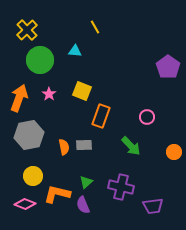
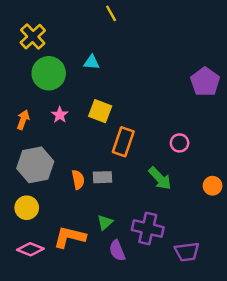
yellow line: (95, 27) -> (111, 13), moved
orange arrow: (19, 98) -> (23, 120), size x0.6
yellow circle: (33, 176) -> (27, 208), moved
purple semicircle: (83, 205) -> (117, 251), moved

